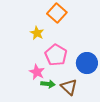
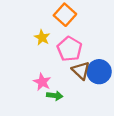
pink pentagon: (56, 55) -> (69, 49), moved
brown triangle: (69, 87) -> (81, 71), moved

